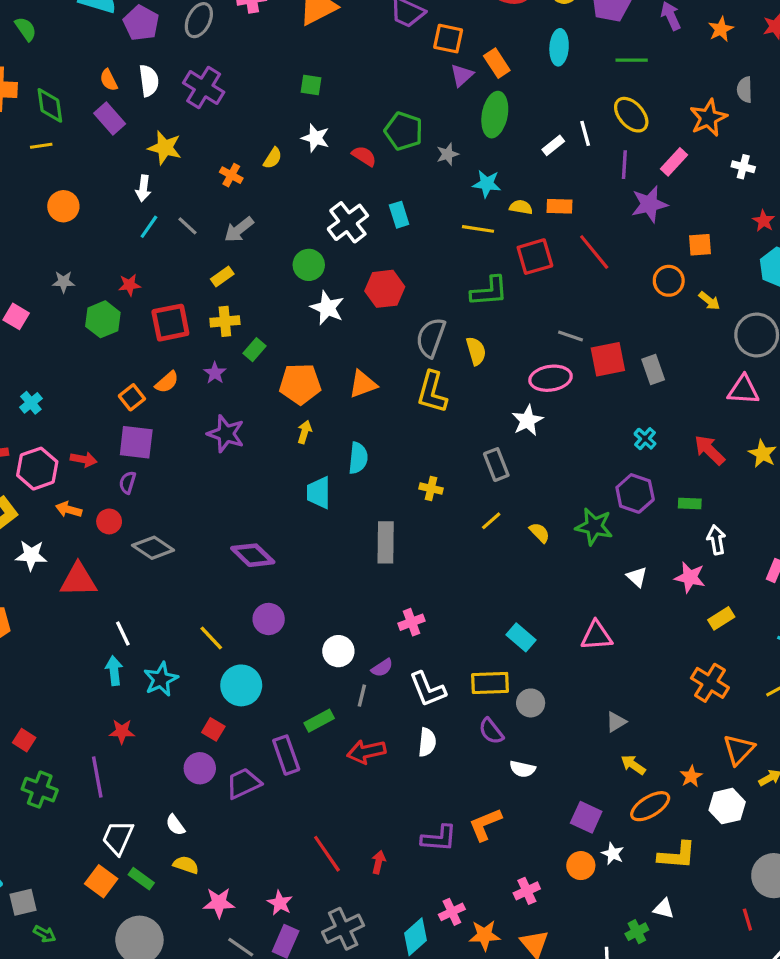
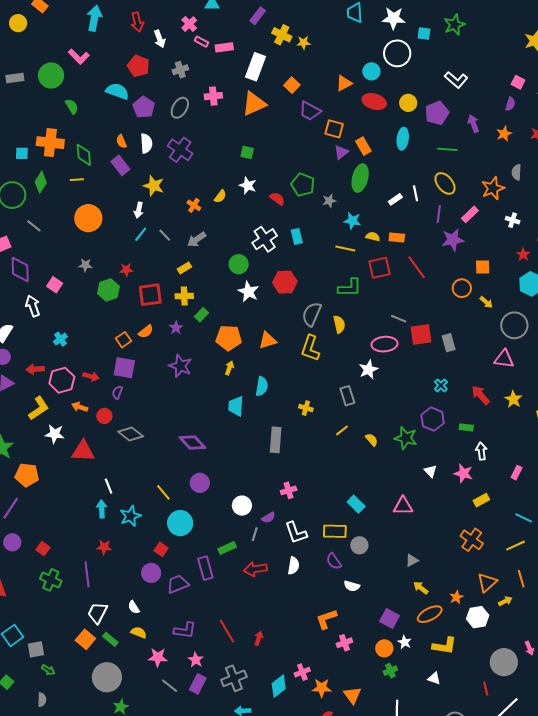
orange circle: (63, 206) -> (88, 218), size x1.4
purple L-shape: (439, 838) -> (185, 630), moved
pink cross: (527, 891) -> (344, 643), moved
green cross: (637, 932) -> (390, 671), moved

